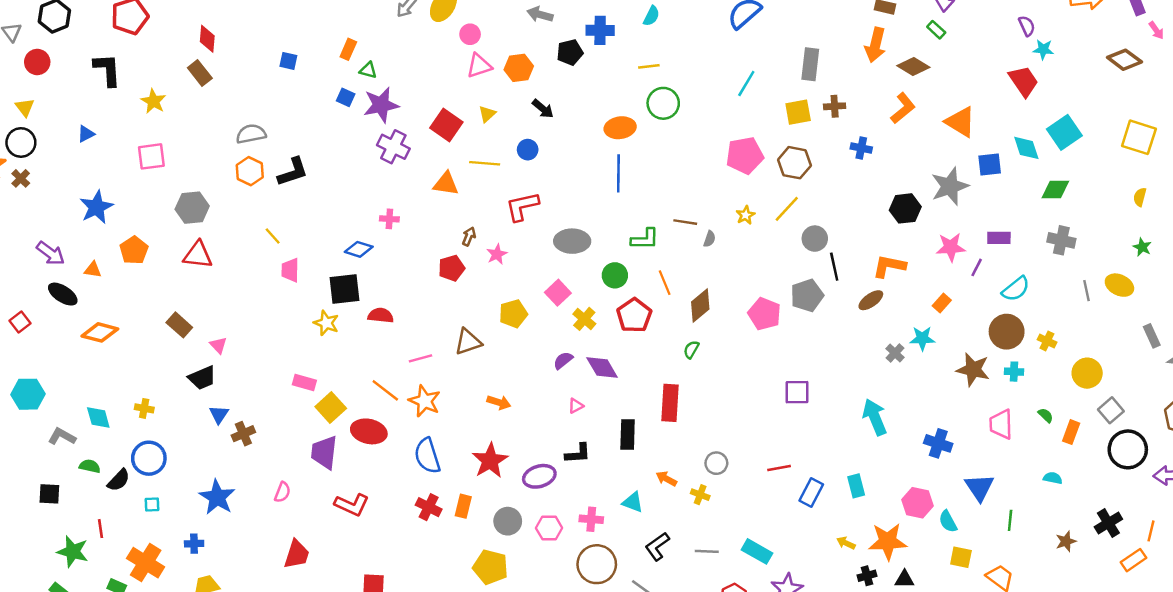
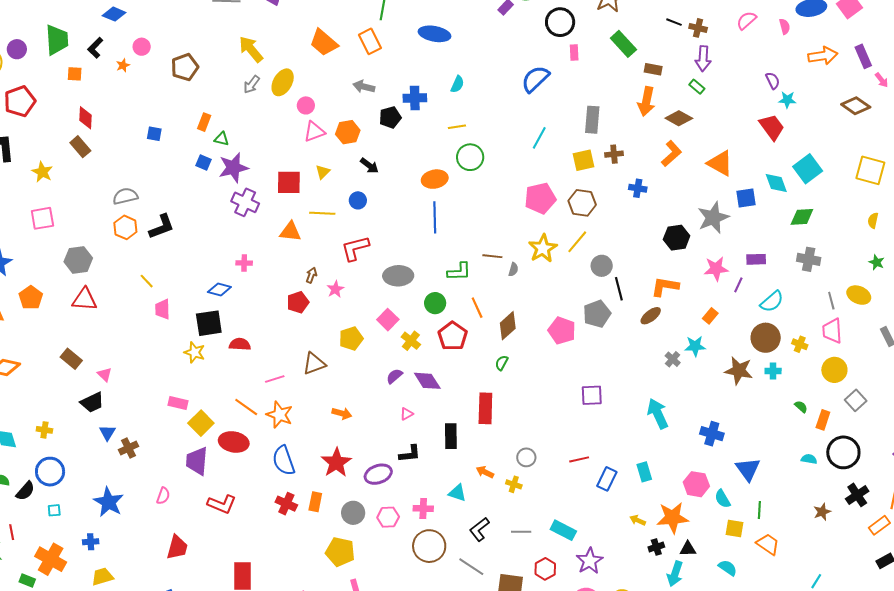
red square: (446, 125) -> (289, 182), turned -32
yellow star: (746, 215) -> (543, 248), size x1.8
pink trapezoid: (1001, 424) -> (832, 331), moved
black circle: (1128, 449) -> (843, 452), moved
green line: (1010, 520) -> (759, 510), moved

